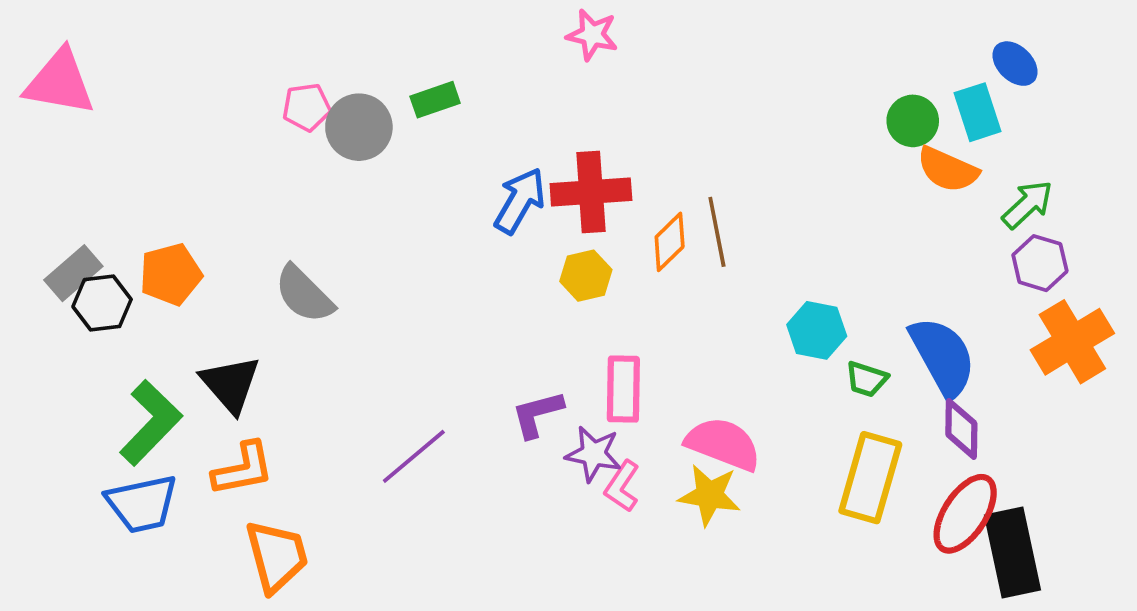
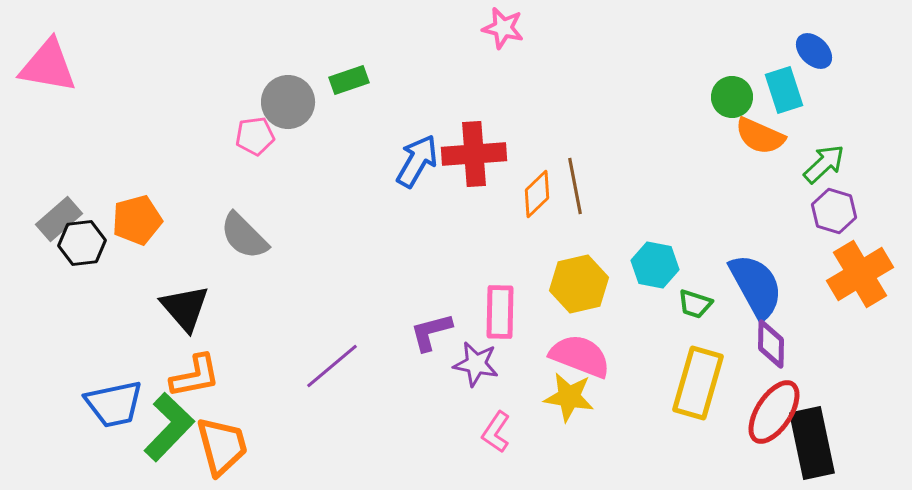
pink star: (592, 35) -> (503, 28), moved
pink pentagon: (307, 107) -> (255, 136), moved
yellow hexagon: (586, 276) -> (579, 284), moved, size x1.4
green L-shape: (151, 423) -> (169, 427), moved
pink L-shape: (622, 486) -> (496, 432), moved

